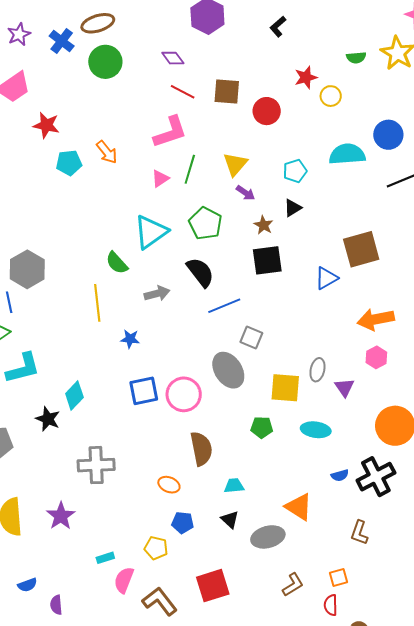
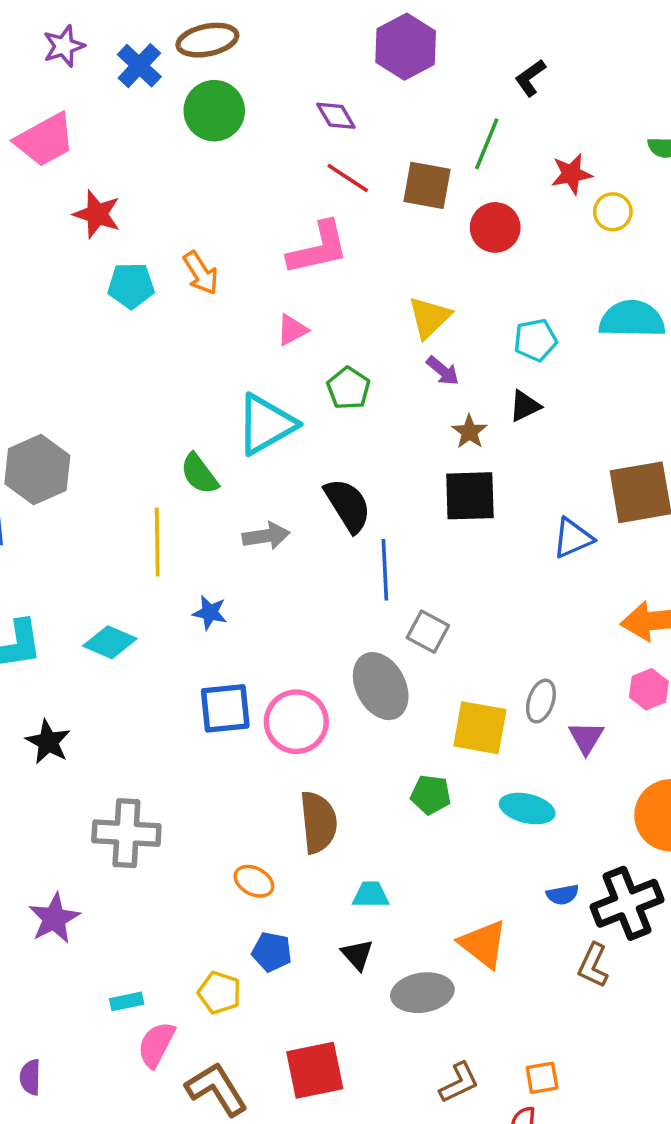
green line: (190, 169) -> (487, 144), moved
green pentagon: (205, 223) -> (348, 388), moved, size x0.7
blue line: (224, 306) -> (385, 570), turned -76
cyan diamond: (74, 396) -> (110, 642), moved, turned 64
brown L-shape: (359, 533) -> (593, 965), moved

